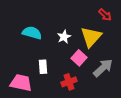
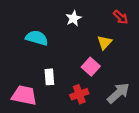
white star: (64, 37) -> (74, 18), moved
yellow triangle: (91, 37) -> (105, 43), size x0.6
gray arrow: (103, 68) -> (118, 93), moved

